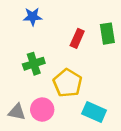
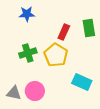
yellow pentagon: (68, 83) -> (56, 55), moved
cyan rectangle: (94, 112) -> (82, 82), moved

